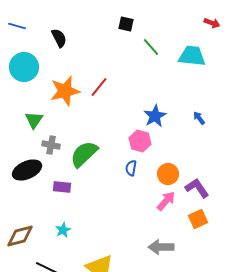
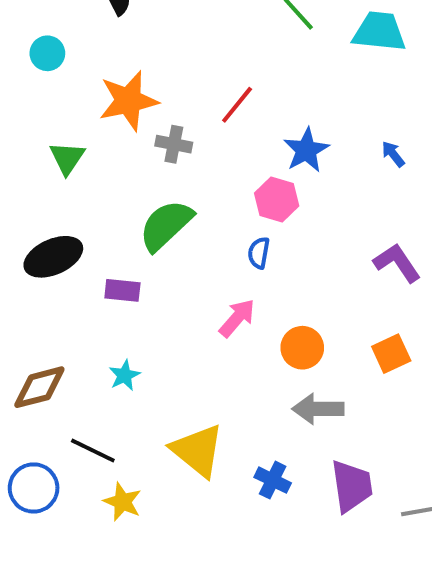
cyan circle: (24, 67) -> (47, 53), size x0.6
red line: (99, 87) -> (237, 105), moved
gray cross: (51, 145) -> (174, 144), moved
orange circle: (168, 174) -> (302, 348), moved
purple L-shape: (197, 188) -> (397, 263), moved
pink arrow: (166, 201) -> (237, 318), moved

